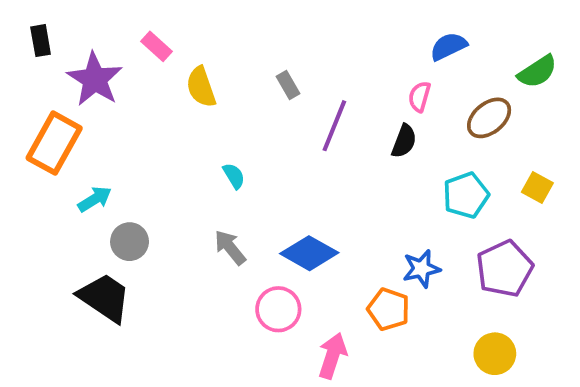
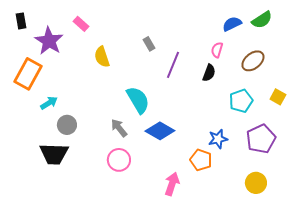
green semicircle: (537, 72) -> (262, 20), moved
yellow semicircle: (201, 87) -> (102, 57), moved
cyan semicircle: (234, 176) -> (138, 100), moved, size x2.0
black trapezoid: (104, 298) -> (54, 154), turned 148
pink circle: (278, 309) -> (119, 160), moved

